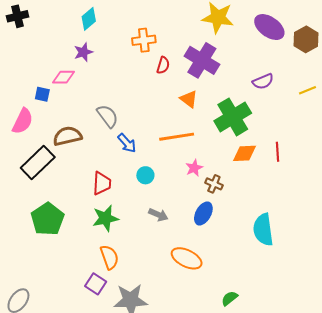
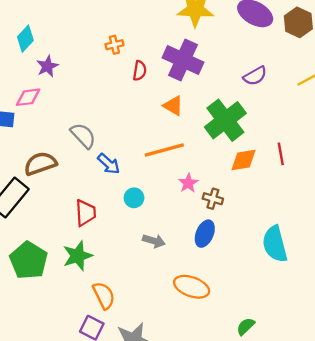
cyan diamond: (89, 19) -> (25, 39), moved
orange cross: (144, 40) -> (114, 45), size x0.7
green star: (106, 218) -> (78, 256), moved

